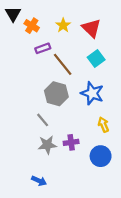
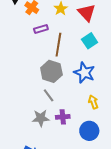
brown line: (63, 64) -> (58, 45), turned 45
gray line: (43, 120) -> (49, 95), moved

